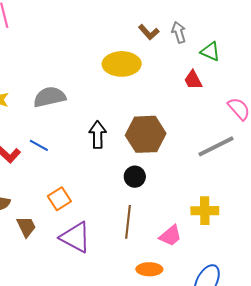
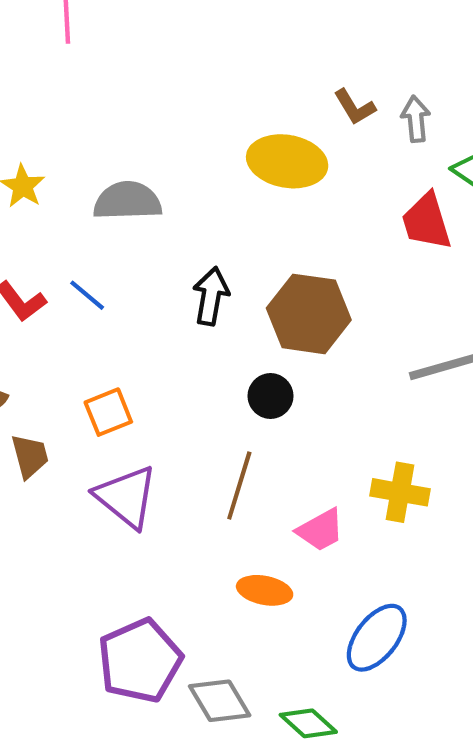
red trapezoid: (193, 80) -> (427, 221), size x1.4

